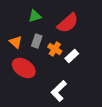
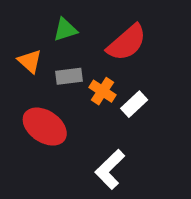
gray rectangle: (37, 41) -> (69, 76), turned 64
orange triangle: (16, 42) -> (30, 61), moved

